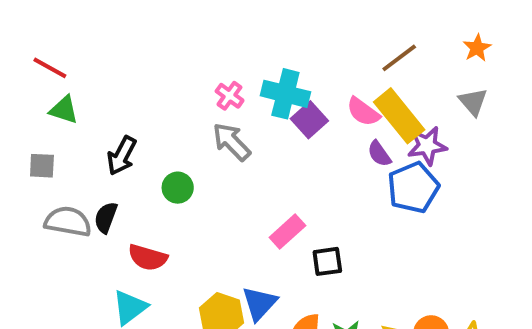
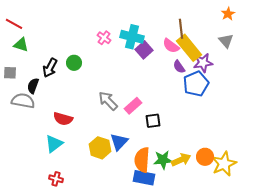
brown line: (399, 58) -> (181, 29), moved, turned -60
gray arrow: (232, 142) -> (108, 101), moved
green circle: (178, 188) -> (74, 63), moved
black semicircle: (106, 218) -> (33, 86), moved

